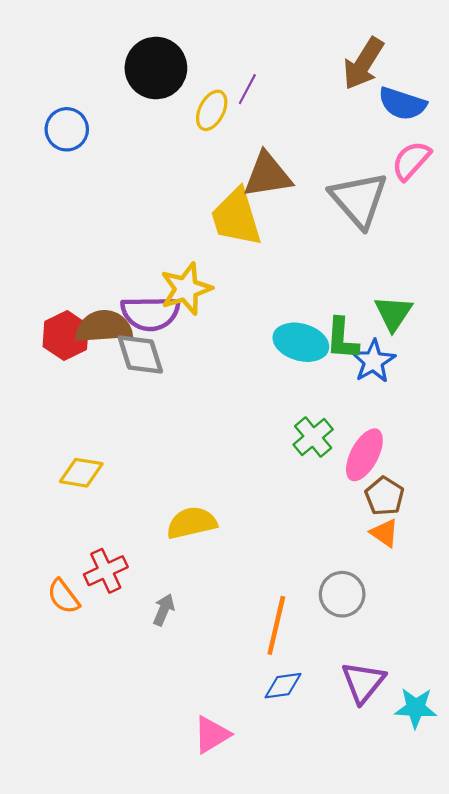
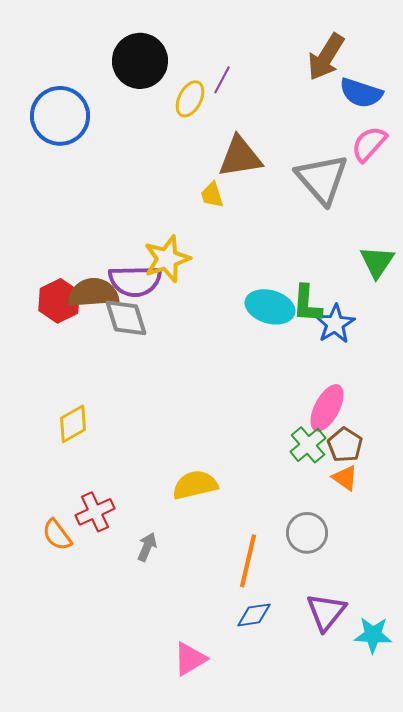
blue circle: (67, 129) -> (60, 116), size x1.5
yellow trapezoid: (236, 217) -> (212, 195), size x0.5
green triangle: (393, 313) -> (377, 262), moved
green cross: (313, 437) -> (308, 445), moved
yellow diamond: (81, 473) -> (73, 424), turned -39
yellow semicircle: (192, 523) -> (195, 485), moved

